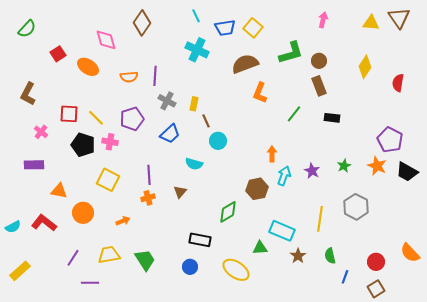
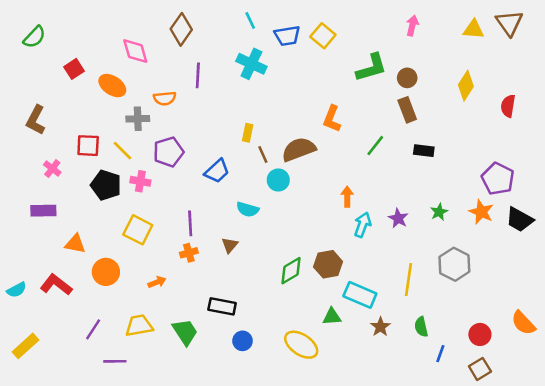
brown semicircle: (245, 64) -> (299, 149), moved
purple line: (155, 76) -> (198, 75), moved
gray cross: (167, 101) -> (138, 119), moved, turned -30
brown hexagon: (257, 189) -> (328, 264), moved
black rectangle: (200, 240) -> (222, 306), moved

